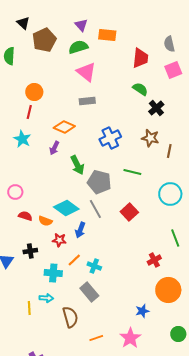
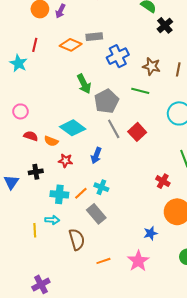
gray rectangle: (87, 101) -> (94, 37), moved
red line: (29, 112) -> (35, 45), moved
brown star: (150, 138) -> (152, 66), moved
cyan star: (22, 139) -> (18, 63), moved
purple arrow: (54, 148) -> (60, 11), moved
gray pentagon: (99, 182) -> (106, 101), turned 30
gray line: (95, 209) -> (114, 129), moved
blue arrow: (80, 230) -> (96, 155), moved
orange line: (74, 260) -> (81, 193), moved
red cross: (154, 260) -> (163, 181), turned -32

